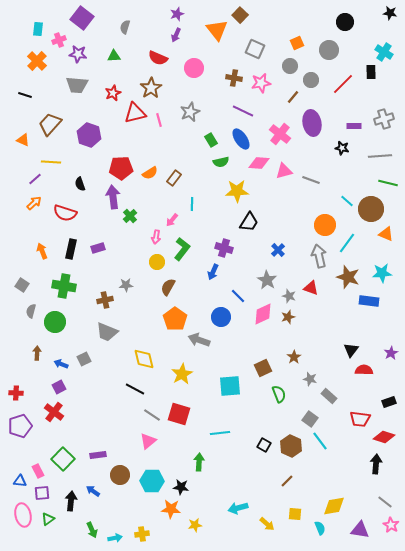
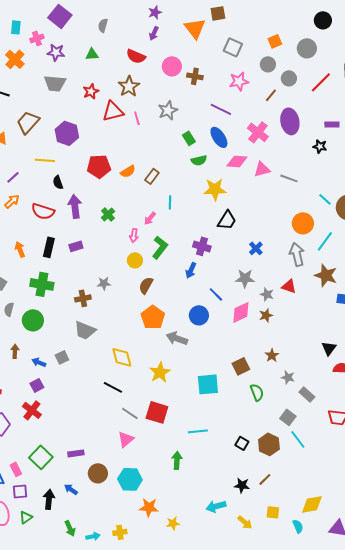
brown square: (240, 15) -> (218, 13), turned 35
brown cross: (234, 78) -> (195, 76), moved
yellow line: (51, 162) -> (45, 160), moved
purple arrow: (113, 197) -> (75, 206), moved
gray star: (267, 280) -> (245, 278), turned -30
black star: (181, 487) -> (242, 485), moved

